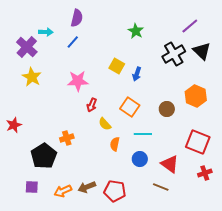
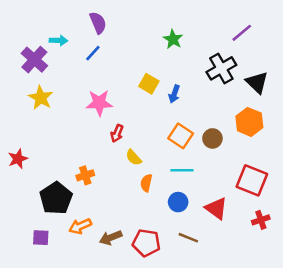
purple semicircle: (77, 18) -> (98, 23), turned -36
black triangle: (202, 51) -> (257, 82), moved
orange square: (130, 107) -> (181, 136), moved
brown line: (161, 187) -> (188, 238), moved
orange arrow: (63, 191) -> (80, 226), moved

